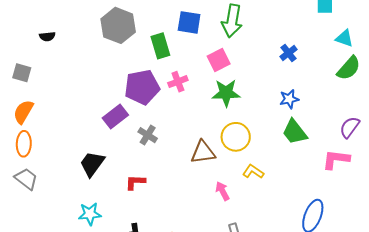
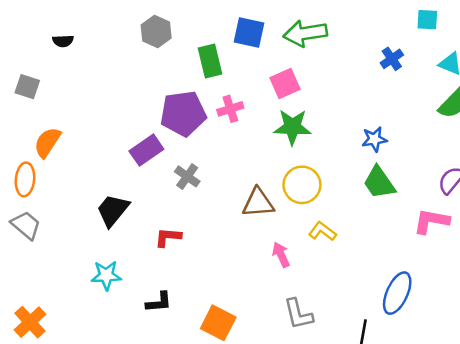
green arrow: (232, 21) -> (305, 33), turned 68
gray hexagon: (118, 25) -> (156, 31), size x0.7
blue cross: (289, 53) -> (392, 59), moved
orange semicircle: (23, 112) -> (47, 142), moved

